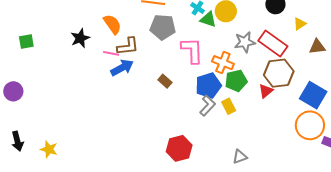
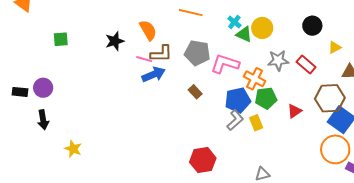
gray pentagon: (163, 27) -> (197, 53), moved
red rectangle: (273, 43) -> (306, 64), size x0.7
pink L-shape: (192, 50) -> (225, 64), turned -76
brown hexagon: (279, 73) -> (330, 98), moved
black arrow: (17, 141) -> (43, 120), moved

